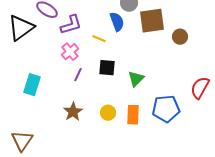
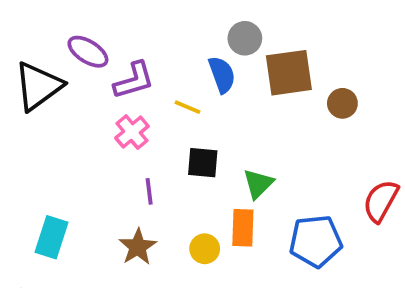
purple line: (78, 75) -> (149, 191), moved, turned -32
cyan rectangle: (32, 85) -> (52, 237), moved
orange rectangle: (133, 115) -> (243, 228), moved

